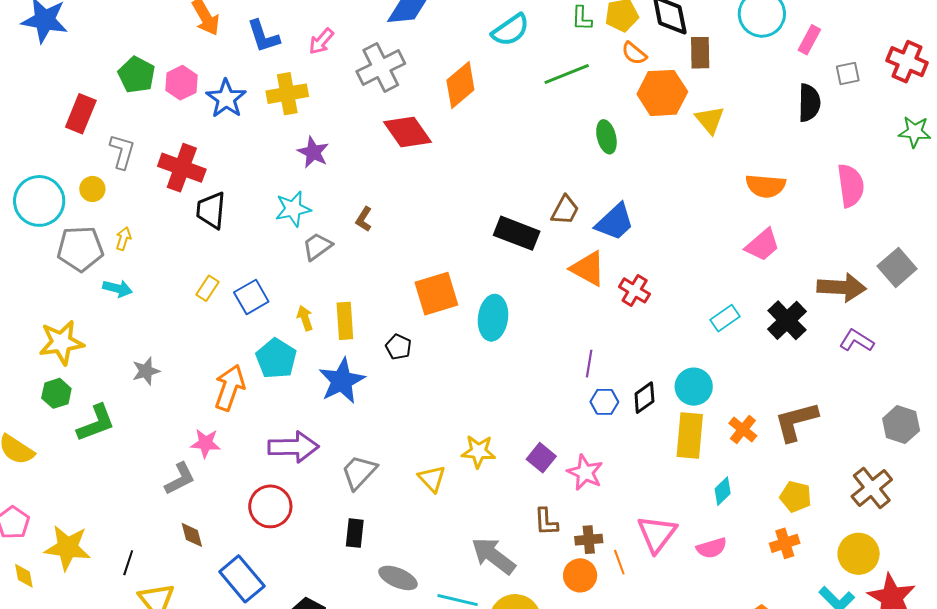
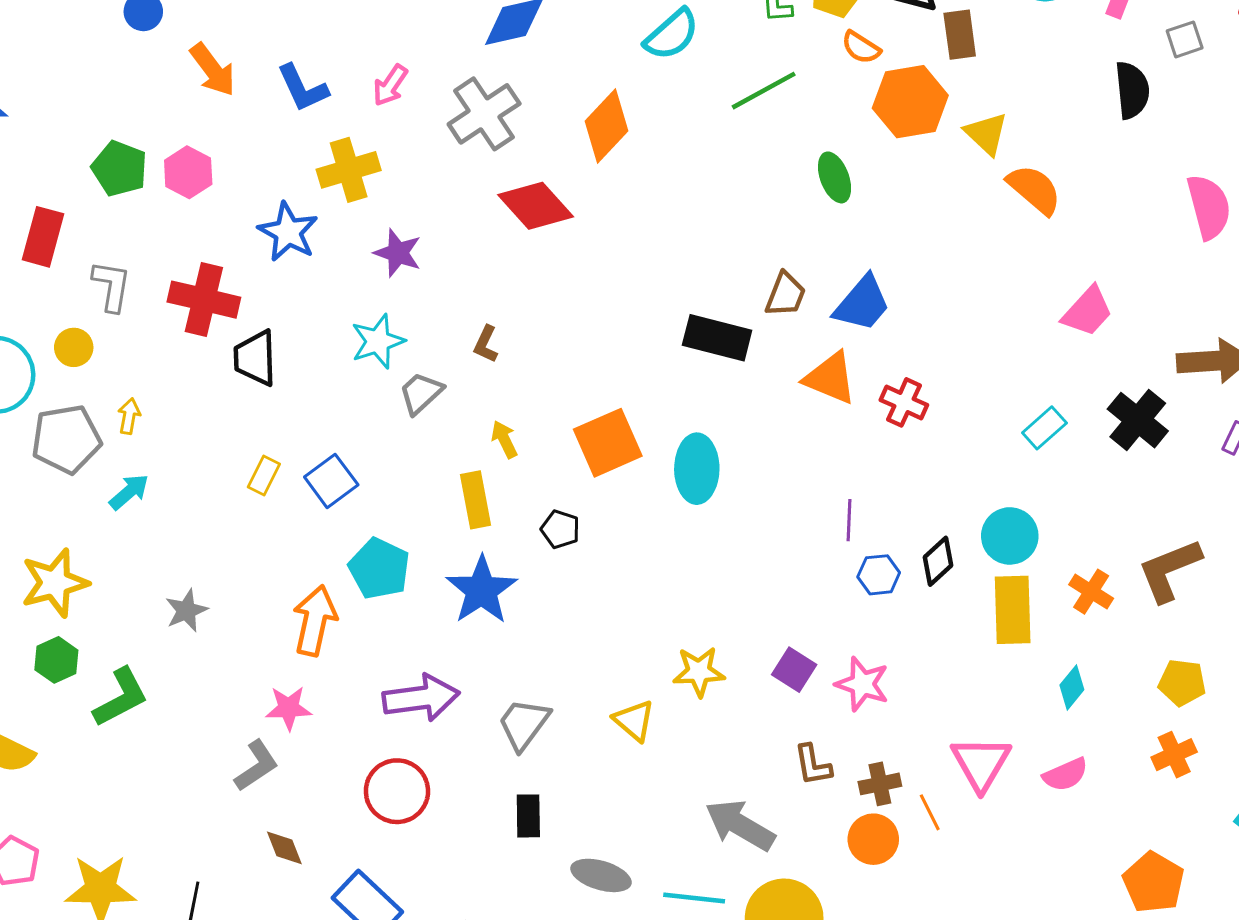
blue star: (226, 99) -> (288, 232), moved
orange semicircle: (766, 186) -> (1034, 189), moved, turned -138
cyan arrow: (117, 288) -> (129, 492), turned -48
yellow arrow: (305, 318) -> (504, 439), moved

